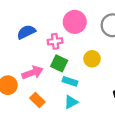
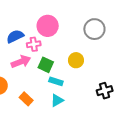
pink circle: (75, 22) -> (48, 26), moved
pink cross: (55, 41) -> (34, 44), moved
pink arrow: (33, 73) -> (21, 62), moved

